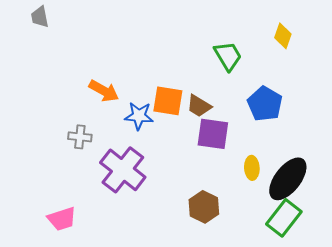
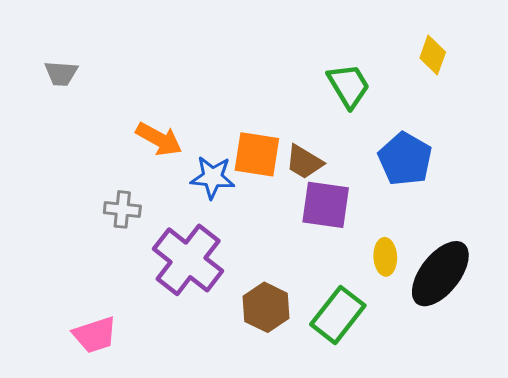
gray trapezoid: (40, 17) -> (61, 73), moved, turned -75
brown hexagon: (204, 207) -> (266, 307), moved
green rectangle: (284, 218) -> (338, 315), moved

